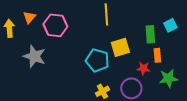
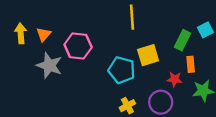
orange triangle: (29, 17) -> (44, 34), moved
pink hexagon: (55, 25) -> (78, 46), moved
green rectangle: (150, 34) -> (183, 40), turned 30

